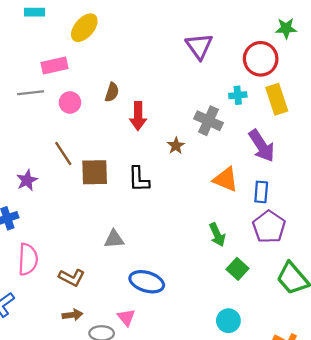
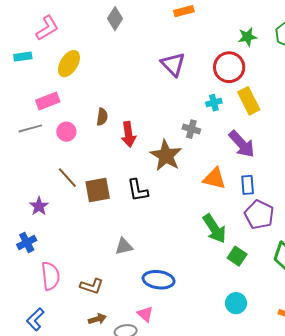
gray cross: (209, 121) -> (191, 129), size x0.7
brown star: (176, 146) -> (166, 156), size x2.0
green arrow: (217, 235) -> (214, 229), size x1.4

